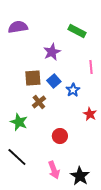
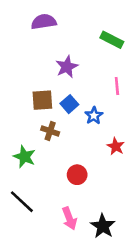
purple semicircle: (18, 27) -> (44, 22), moved
green rectangle: (77, 31) -> (112, 40), moved
brown cross: (39, 102) -> (50, 131), turned -32

